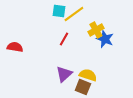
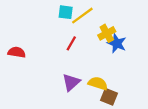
brown square: (83, 87) -> (109, 97), moved

